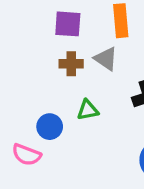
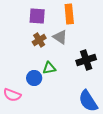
brown cross: (71, 64) -> (39, 40), turned -32
blue circle: (50, 127) -> (34, 78), moved

